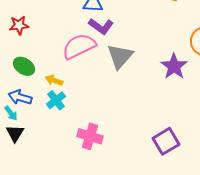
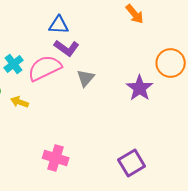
gray triangle: (120, 56) -> (86, 78), size x0.7
cyan cross: (56, 100) -> (14, 64), moved

